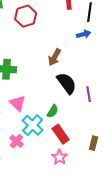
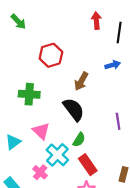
red hexagon: (26, 16) -> (51, 55), moved
blue arrow: (84, 34) -> (113, 65), moved
black semicircle: (67, 83) -> (74, 109), moved

